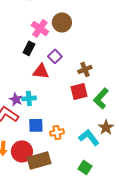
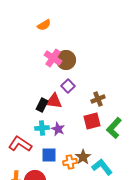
brown circle: (62, 22) -> (66, 60), moved
black rectangle: (29, 48) -> (42, 105), moved
purple star: (16, 99) -> (58, 129), moved
brown star: (106, 127) -> (83, 157), moved

